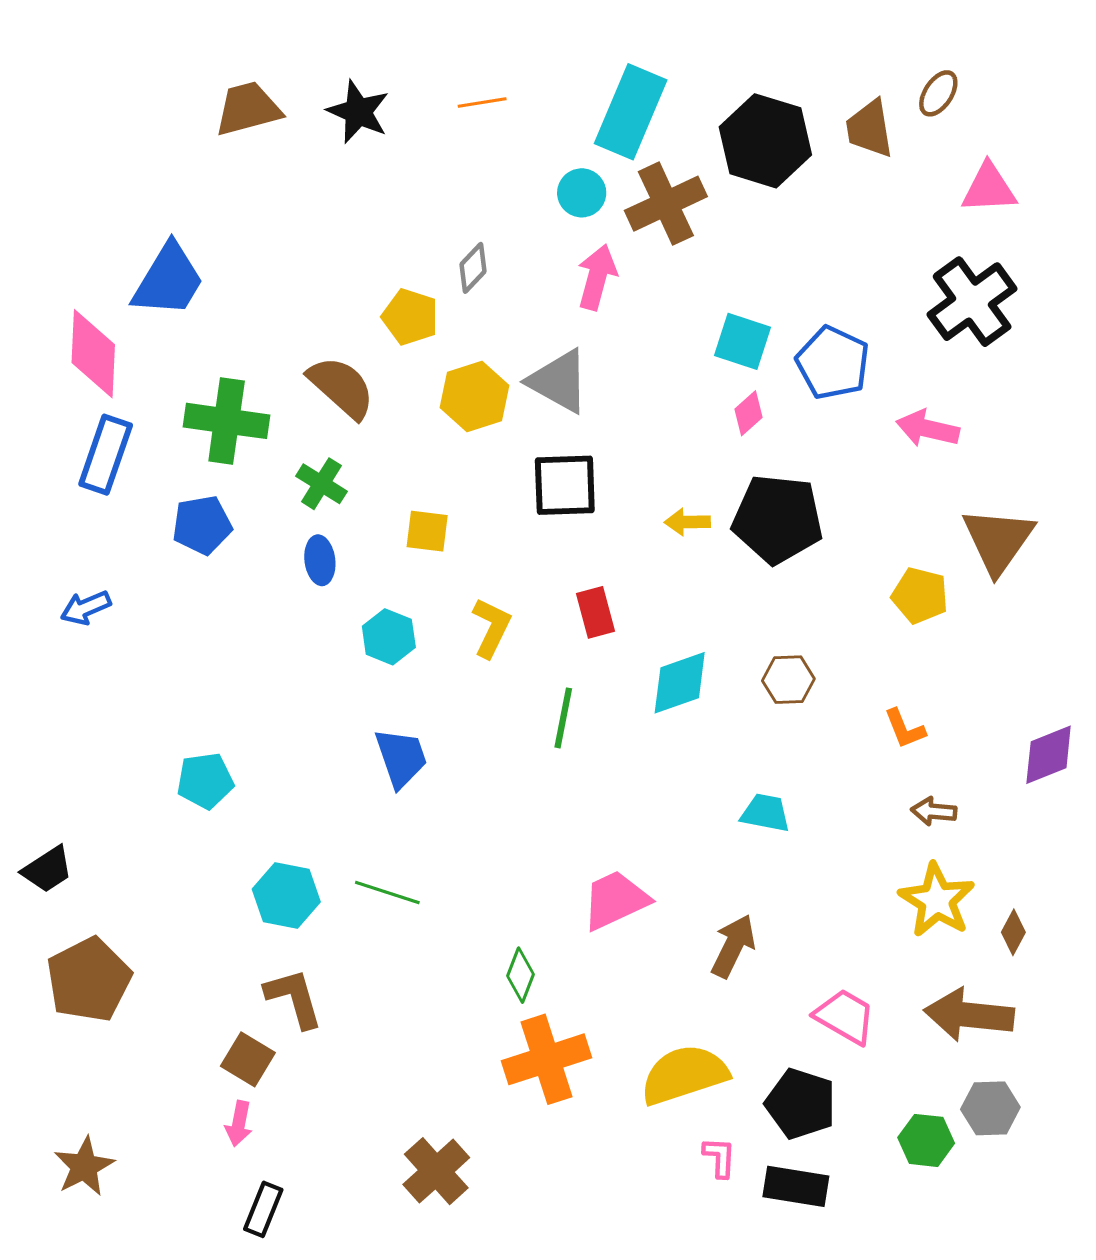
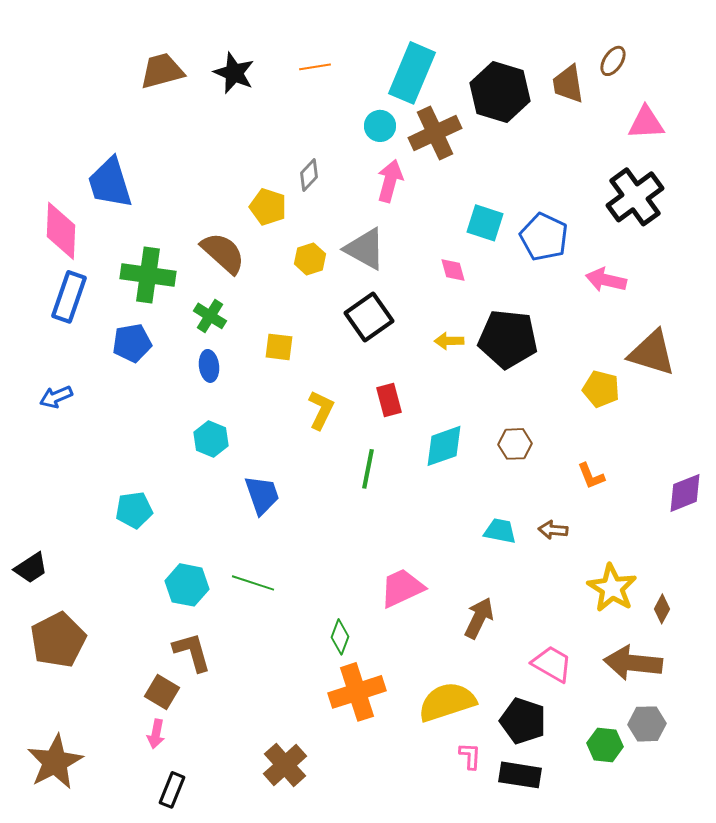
blue trapezoid: (168, 280) -> (110, 183), turned 132
yellow hexagon: (475, 396) -> (310, 259), size x0.7
pink diamond: (749, 413) -> (453, 270), moved, turned -64
black square: (565, 485) -> (369, 317), turned -33
brown triangle: (998, 540) -> (652, 353), turned -48
cyan hexagon: (389, 637) -> (211, 439), moved
brown arrow: (934, 811) -> (553, 530), moved
brown star: (84, 1166) -> (55, 762), size x1.4

